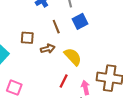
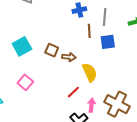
brown line: (56, 27) -> (89, 31), moved
brown square: (27, 38) -> (52, 50), moved

